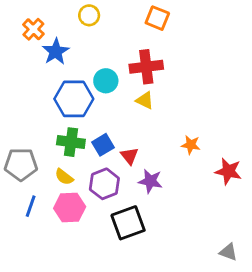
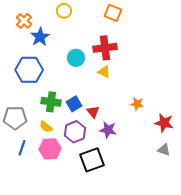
blue hexagon: (74, 99) -> (29, 70), moved
gray triangle: (228, 252) -> (164, 150), moved

